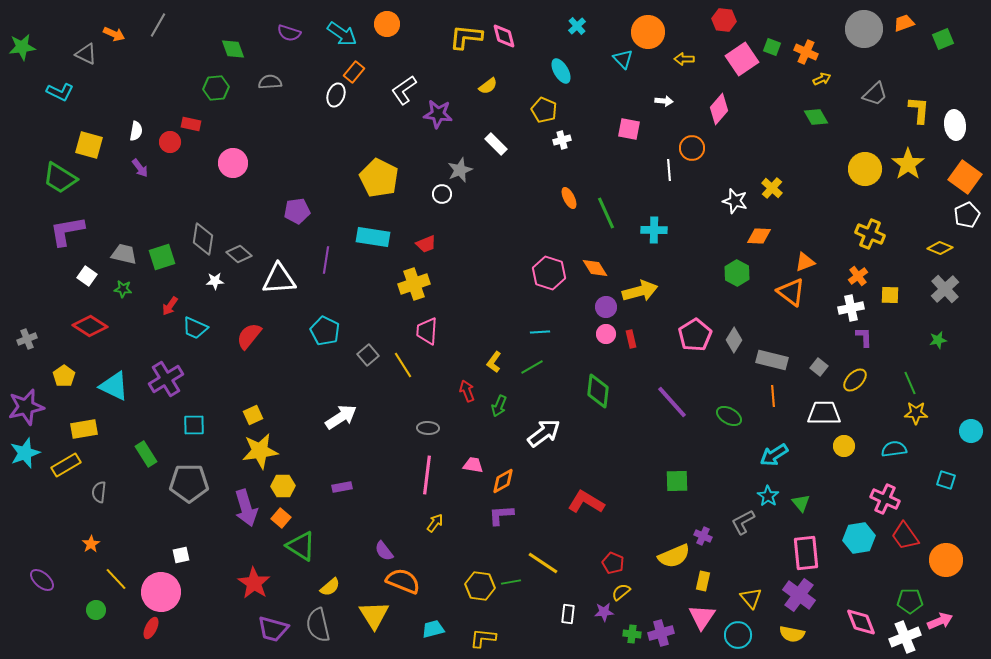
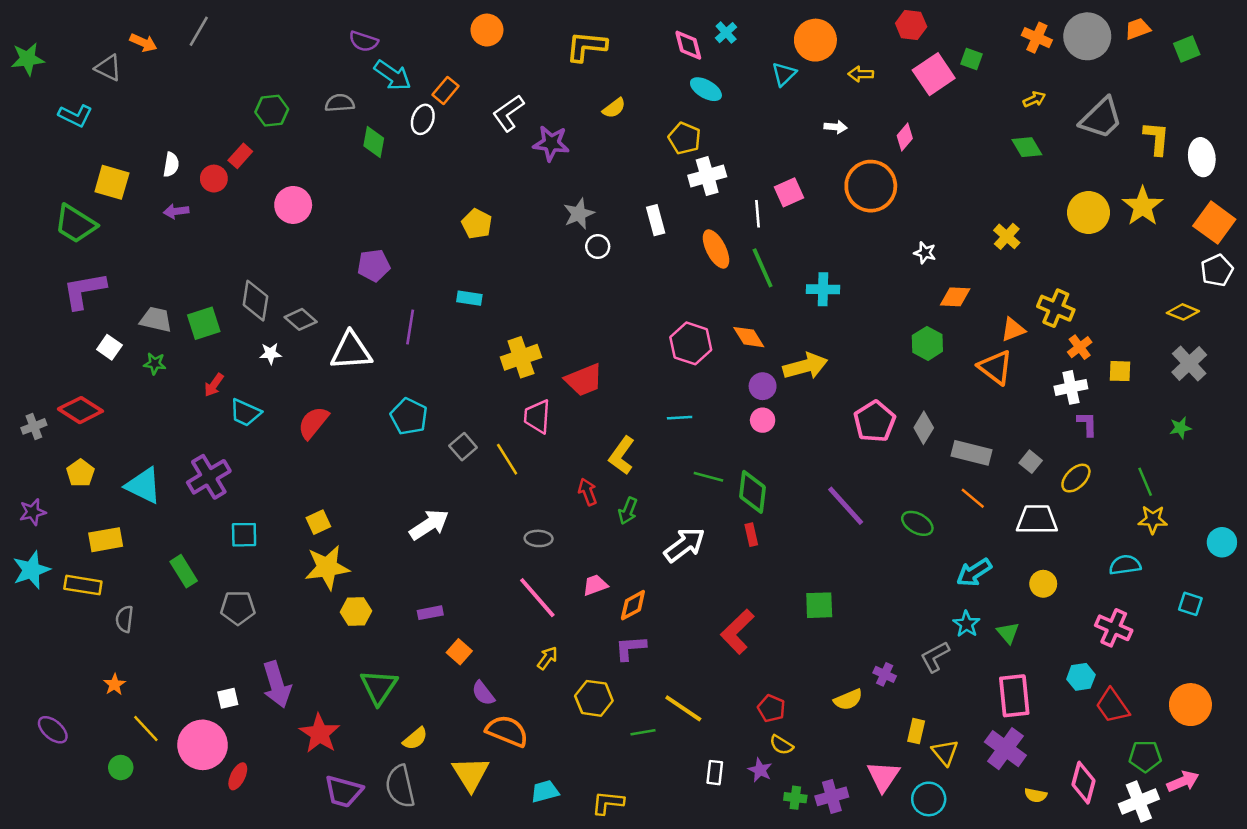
cyan arrow: (342, 34) -> (393, 75), moved
pink diamond: (504, 36) -> (688, 45), moved
green diamond: (233, 49) -> (374, 142), moved, turned 30
orange cross: (806, 52) -> (1037, 38), moved
cyan triangle: (623, 59) -> (784, 74), turned 30
cyan ellipse: (561, 71) -> (706, 89), turned -30
gray trapezoid: (875, 94) -> (1101, 118), size x1.4
pink diamond: (719, 109) -> (905, 137), size x0.7
red rectangle: (191, 124) -> (240, 156), turned -60
pink square: (629, 129) -> (789, 192), moved, turned -35
white cross: (562, 140) -> (707, 176), size x1.6
white rectangle: (496, 144) -> (656, 220), moved, turned 30
orange circle: (692, 148) -> (871, 186), size x1.6
purple arrow: (140, 168) -> (176, 211), turned 120
white line: (669, 170) -> (758, 214), moved
yellow pentagon: (379, 178) -> (477, 224), size x0.6
yellow cross: (772, 188) -> (1007, 236), moved
white circle: (442, 194) -> (598, 246), moved
orange ellipse: (569, 198) -> (716, 249), size x1.4
white star: (735, 201) -> (925, 253), size x0.7
yellow cross: (870, 234) -> (1056, 308), moved
cyan rectangle: (373, 237) -> (469, 298), size x0.6
red trapezoid: (426, 244) -> (584, 380), moved, size x1.5
red diamond: (90, 326) -> (80, 410), moved
red rectangle: (631, 339) -> (751, 535), moved
yellow L-shape: (494, 362) -> (622, 455), size x1.4
green line: (532, 367) -> (708, 477), moved, turned 45
orange line: (773, 396) -> (973, 498), turned -45
purple star: (26, 407) -> (33, 512), size x0.6
yellow circle: (844, 446) -> (1043, 584), moved
yellow rectangle: (66, 465) -> (83, 585), turned 40
pink trapezoid: (473, 465) -> (595, 585), turned -30
pink line: (427, 475) -> (537, 598), turned -48
green square: (677, 481) -> (819, 605), moved
gray pentagon: (189, 483) -> (238, 608), size x0.7
red L-shape: (586, 502) -> (737, 632), turned -75
purple arrow: (246, 508) -> (277, 684), moved
orange square: (281, 518) -> (459, 652), moved
red trapezoid: (905, 536) -> (1112, 706), moved
cyan hexagon: (859, 538) -> (1081, 677), size x0.7
green triangle: (301, 546) -> (379, 687), turned 32
yellow semicircle: (674, 556) -> (848, 700), size x0.7
yellow rectangle: (703, 581) -> (916, 731), moved
yellow hexagon: (480, 586) -> (594, 698), moved
yellow semicircle: (621, 592) -> (781, 745), turned -108
purple star: (604, 612) -> (760, 770), turned 30
pink diamond: (861, 622) -> (1083, 783), turned 36
red ellipse: (151, 628) -> (238, 776), moved
yellow semicircle: (792, 634) -> (1036, 795), moved, size x0.7

